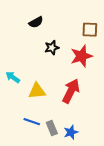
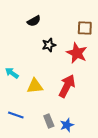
red star: (81, 56) -> (77, 53), turned -30
blue line: (32, 122) -> (16, 115), moved

